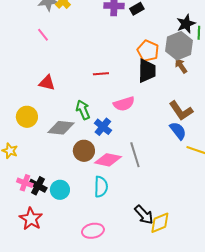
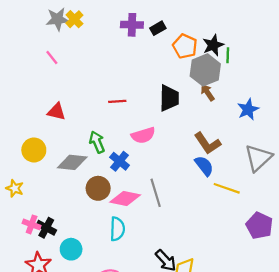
orange pentagon: (148, 51) -> (185, 46), moved
cyan circle: (60, 190) -> (71, 249), moved

